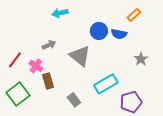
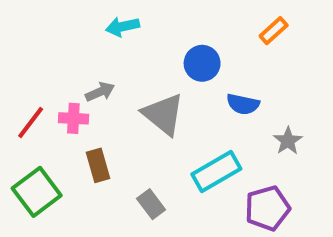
blue semicircle: (119, 34) -> (243, 104), moved
gray star: (141, 59) -> (288, 141), moved
pink cross: (36, 66) -> (73, 118), moved, turned -32

